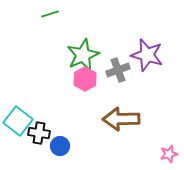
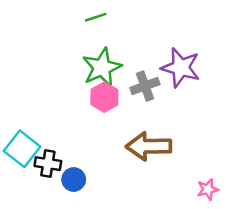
green line: (50, 14) -> (96, 17), moved

